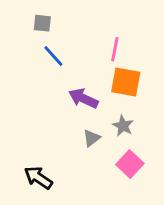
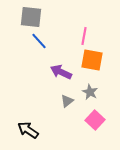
gray square: (42, 23) -> (31, 17), size x1.6

